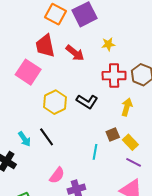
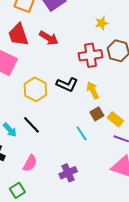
yellow star: (108, 44) -> (102, 23), moved
yellow arrow: (127, 107) -> (93, 90), moved, turned -36
cyan line: (95, 152) -> (82, 133), turned -35
pink semicircle: (57, 175) -> (30, 163), moved

